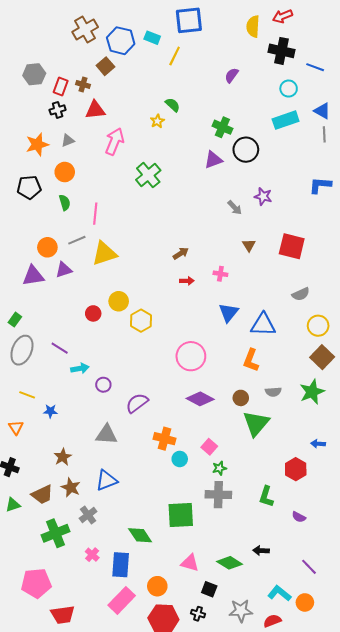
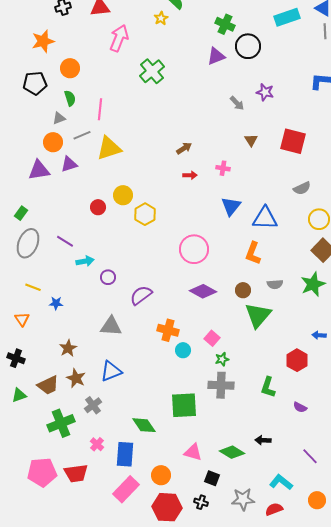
gray triangle: (68, 140) -> (59, 118), moved
orange circle: (305, 602) -> (317, 500), moved
red trapezoid: (63, 615) -> (76, 473), moved

